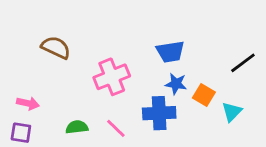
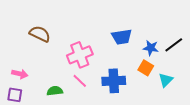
blue star: (176, 84) -> (151, 48), moved
pink line: (116, 128) -> (80, 81), moved

